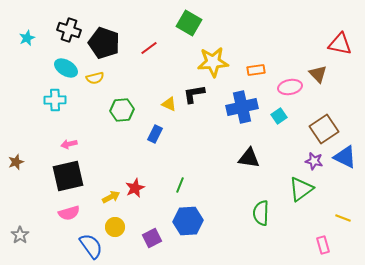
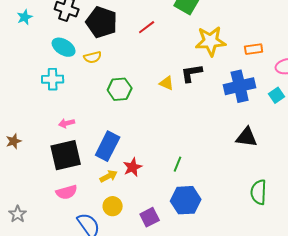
blue rectangle: (155, 134) -> (108, 146), moved, size x1.6

